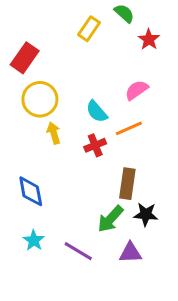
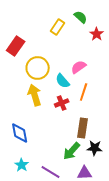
pink semicircle: (137, 90) -> (79, 67), moved
yellow circle: (40, 99) -> (38, 68), moved
orange line: (129, 128) -> (84, 92), turned -48
yellow arrow: (54, 133) -> (35, 95), size x1.5

